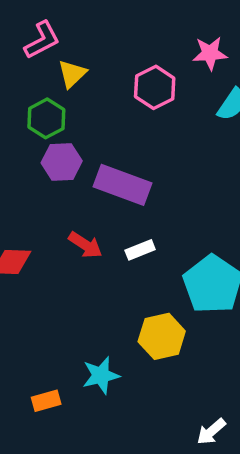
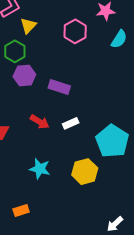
purple rectangle: (122, 185) -> (59, 87), size x0.7
cyan star: (101, 375) -> (40, 169), moved, turned 30

